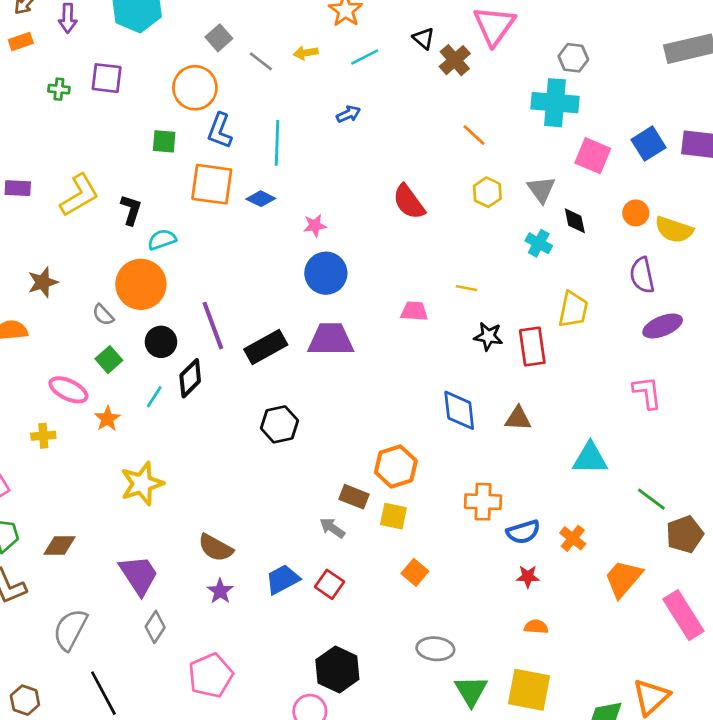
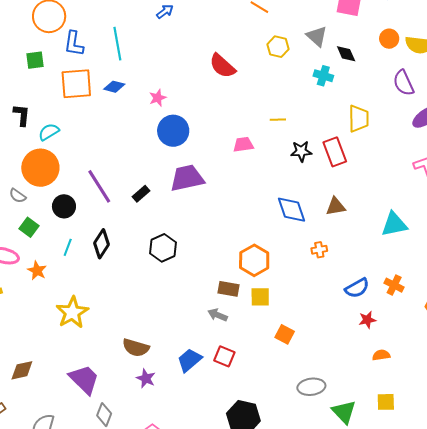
black rectangle: (266, 347) -> (141, 194), size x0.6
black diamond: (190, 378) -> (102, 244), moved
orange cross: (483, 502) -> (319, 250), moved, size x0.6
yellow square: (529, 690) -> (386, 402), size x0.6

